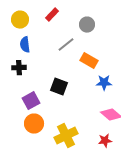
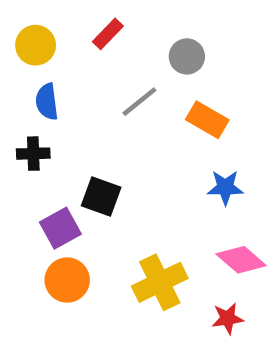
orange rectangle: (89, 61) -> (207, 120), moved
black square: (59, 87) -> (101, 196), moved
yellow cross: (66, 136) -> (160, 282), moved

